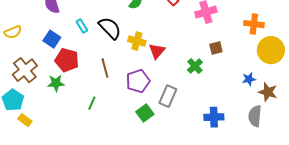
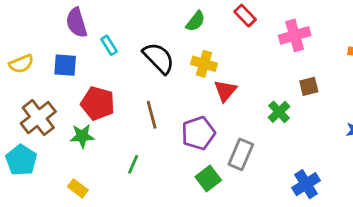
cyan rectangle: (82, 26) -> (109, 45), moved
blue square: (52, 39) -> (65, 65), moved, turned -30
yellow cross: (137, 41) -> (204, 64), moved
blue cross: (214, 117) -> (306, 184), turned -30
yellow rectangle: (25, 120) -> (78, 188), moved

